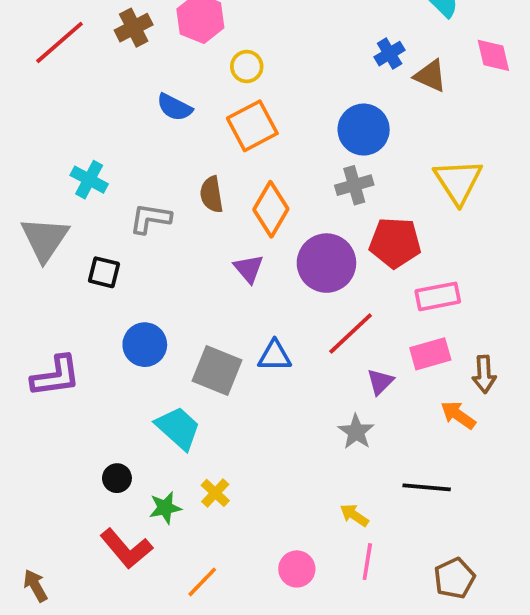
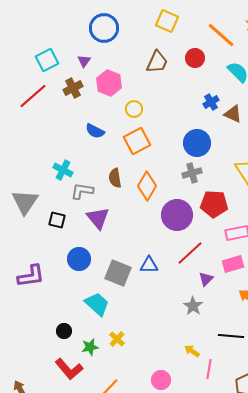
cyan cross: (89, 180) -> (63, 170), moved
purple triangle: (249, 269) -> (98, 218), moved, size x1.4
pink line: (367, 562) -> (209, 369), moved

